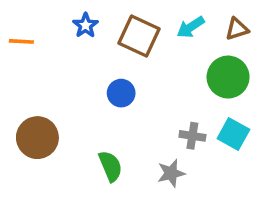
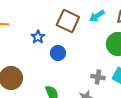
blue star: (86, 25) -> (38, 37), moved

